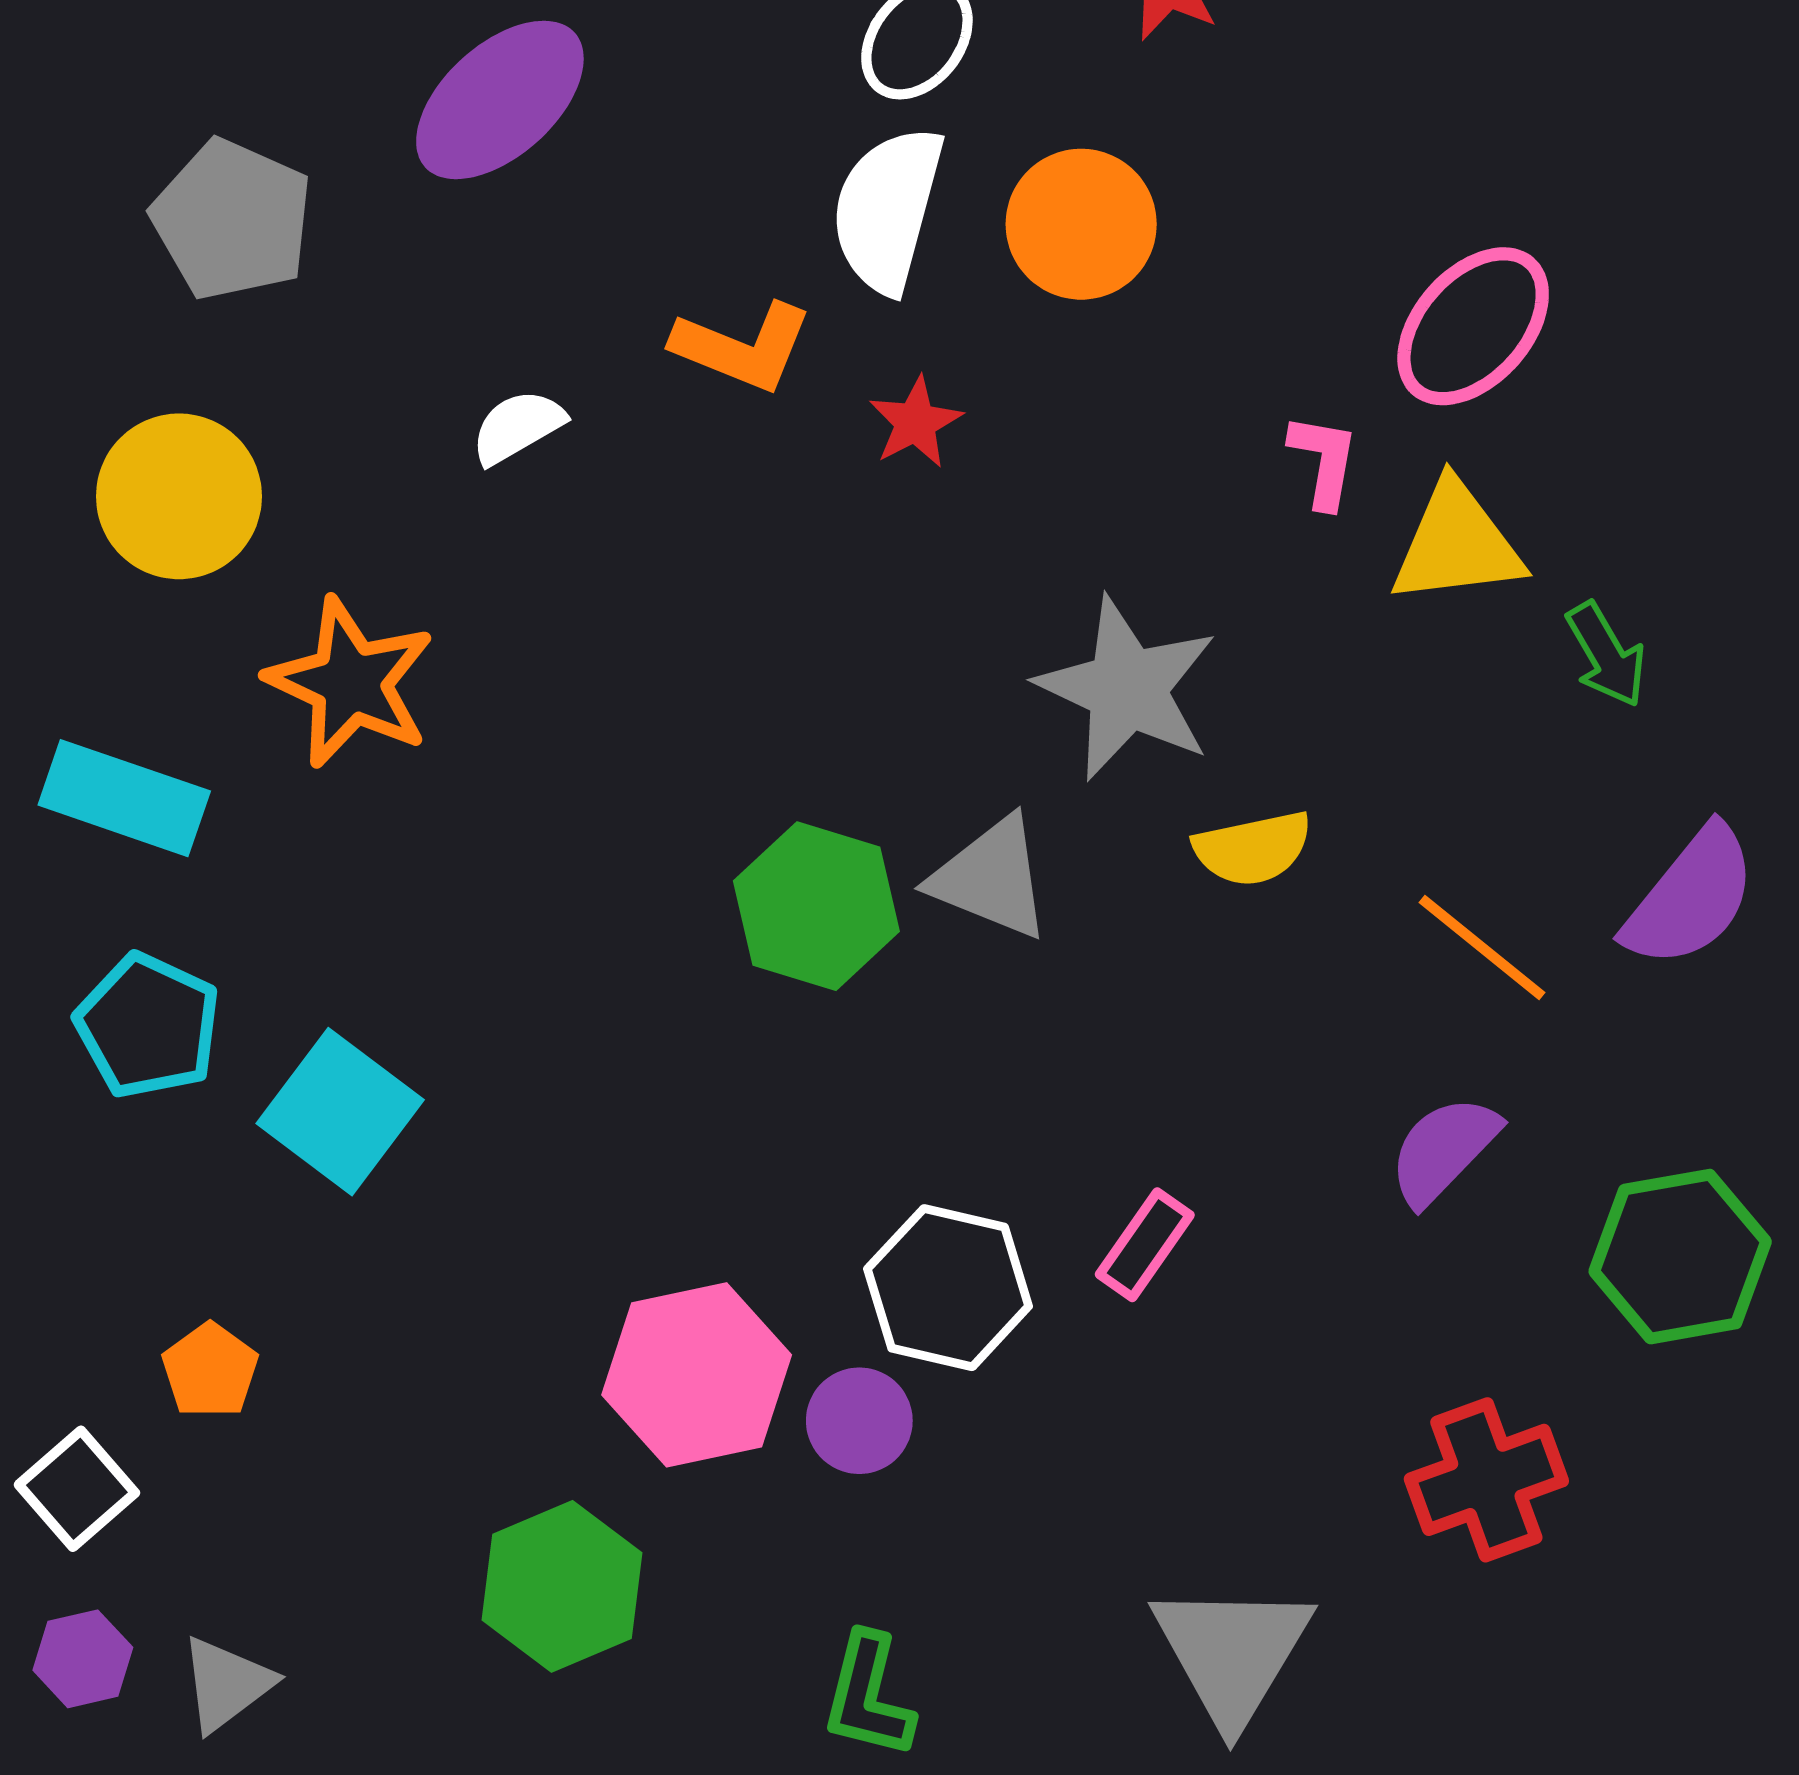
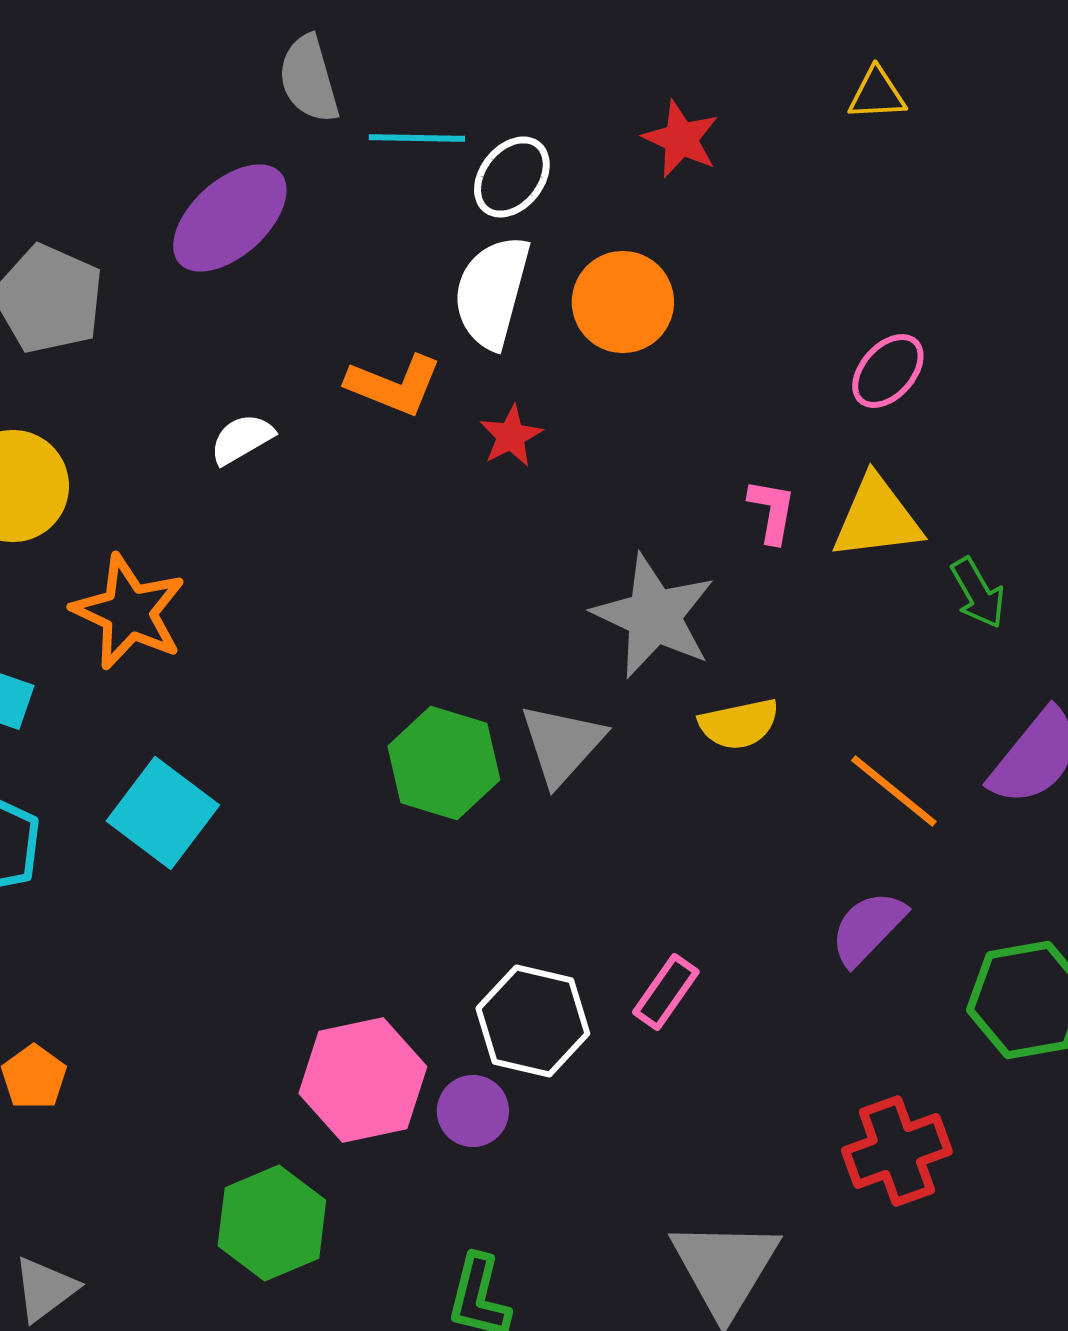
pink ellipse: (1473, 326) -> (888, 371), size x0.7
pink L-shape: (1324, 461) -> (772, 511), moved
gray triangle: (991, 878) -> (562, 744), turned 50
cyan square: (340, 1112) -> (163, 813), moved

